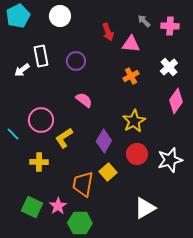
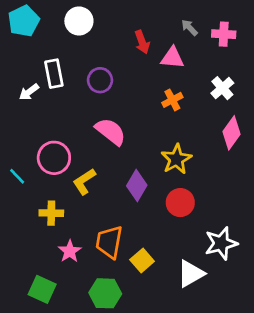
pink semicircle: (84, 100) -> (111, 131), size x1.4
white star: (170, 160) -> (221, 243), moved
yellow square: (108, 172) -> (142, 260), moved
pink star: (58, 206) -> (70, 251), moved
green square: (32, 207) -> (42, 289), moved

